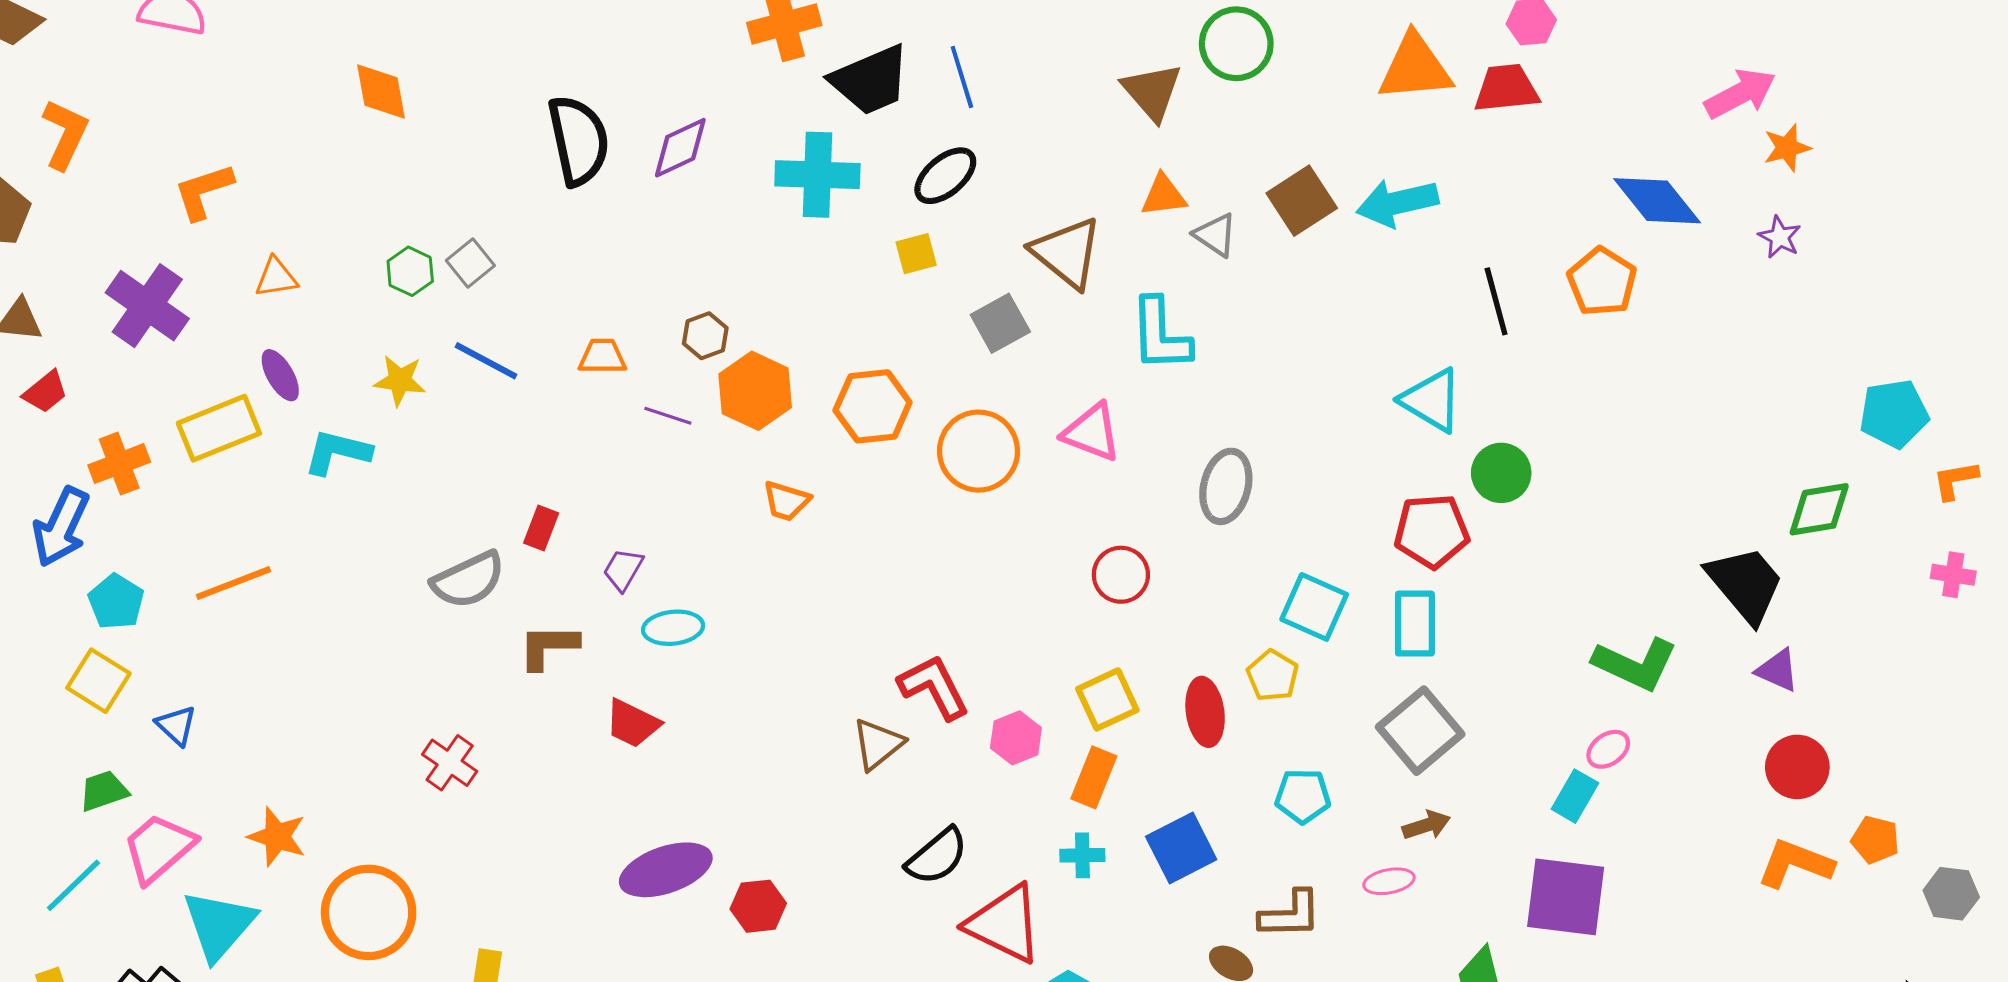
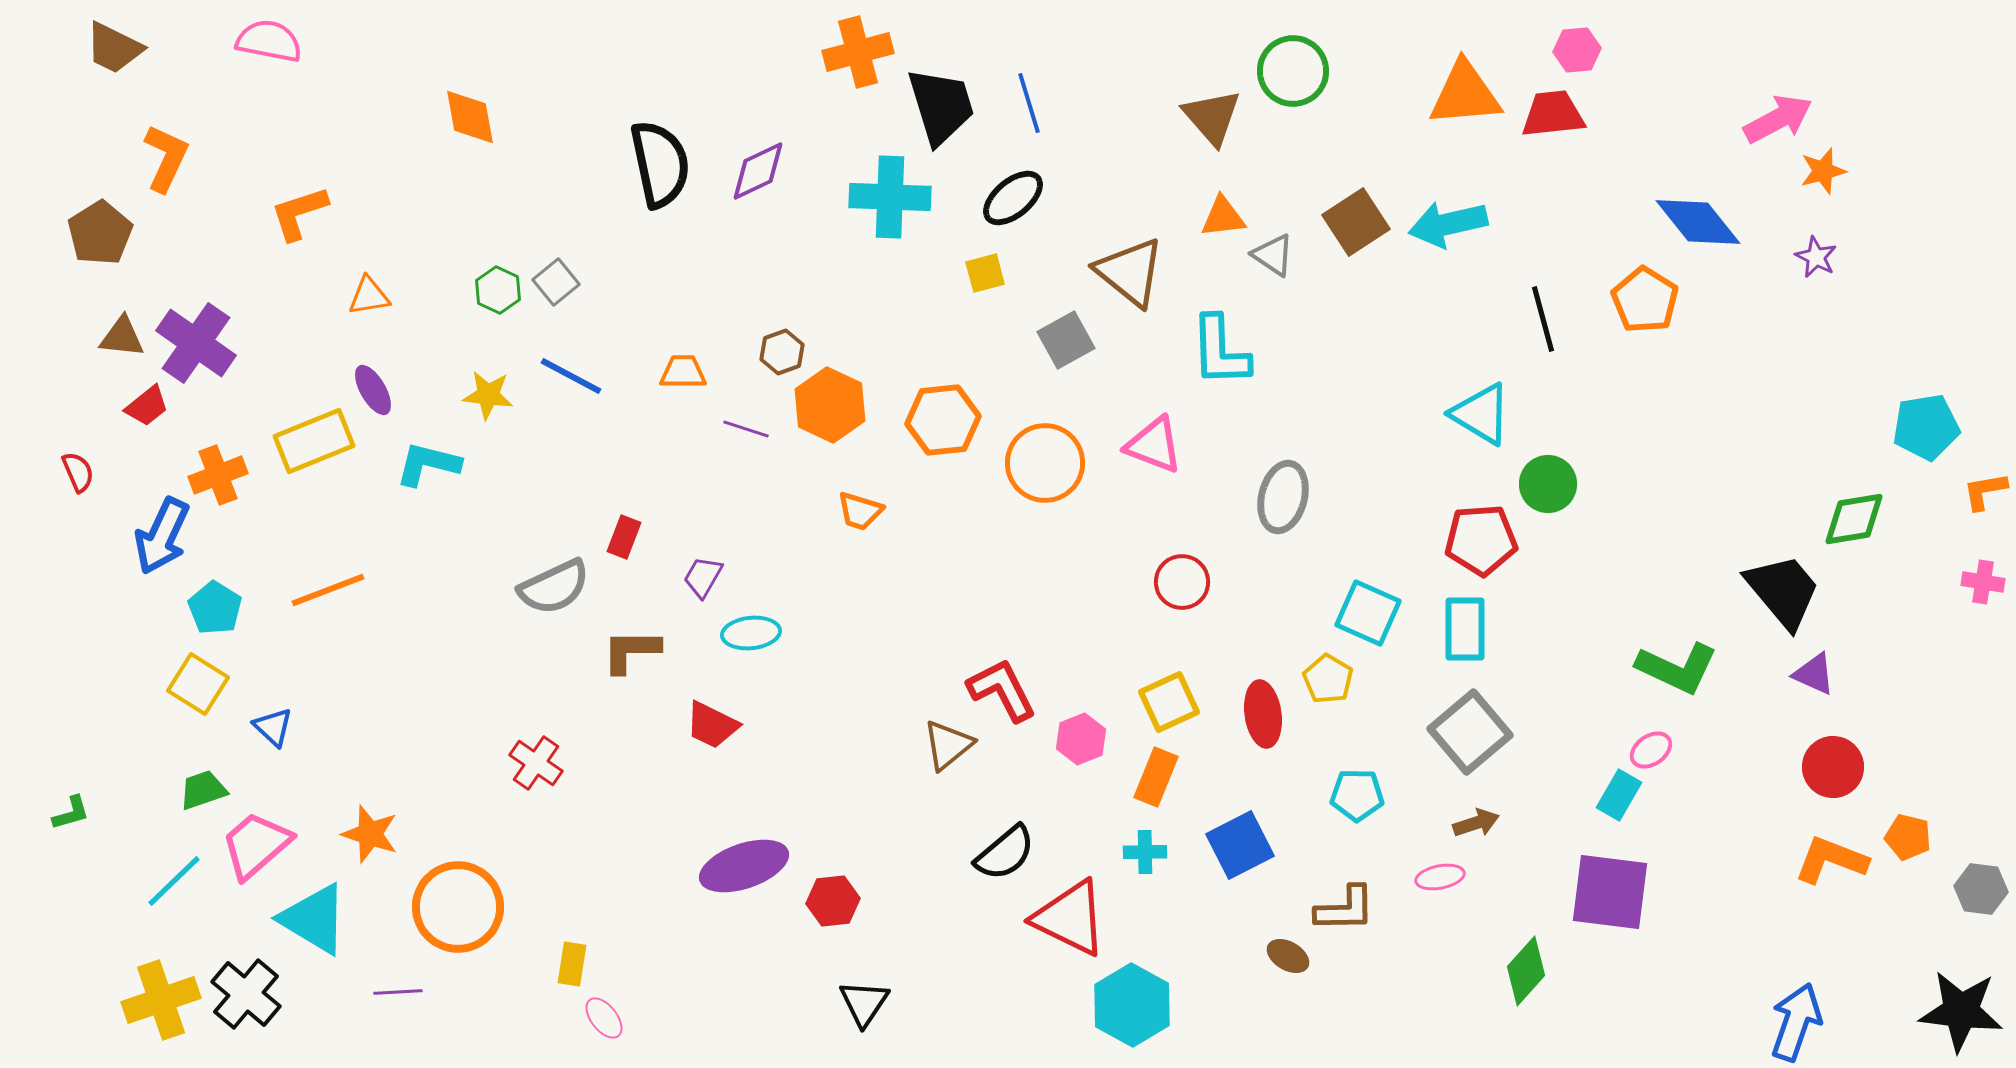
black trapezoid: (870, 80) -> (941, 106), turned -84
purple cross: (147, 306) -> (196, 343), moved
cyan triangle: (219, 925) -> (314, 919), turned -40

